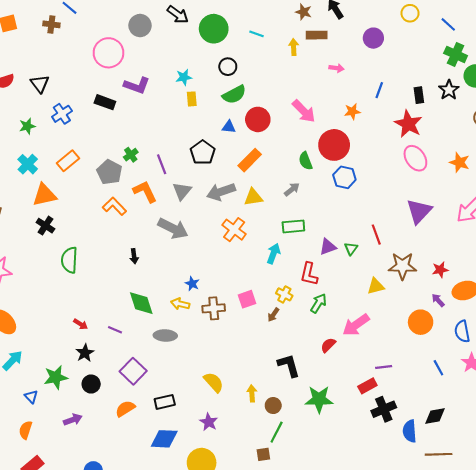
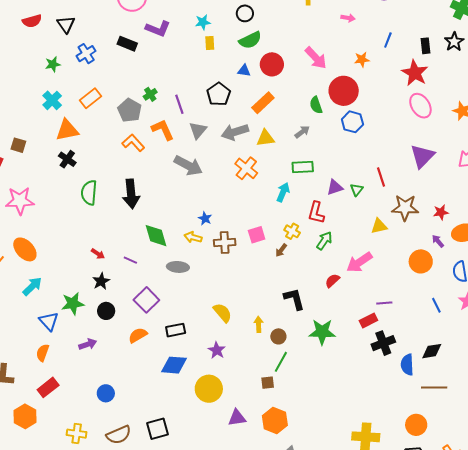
black arrow: (134, 256) -> (131, 194), moved, size x2.0
blue triangle: (31, 397) -> (49, 321), size x1.5

